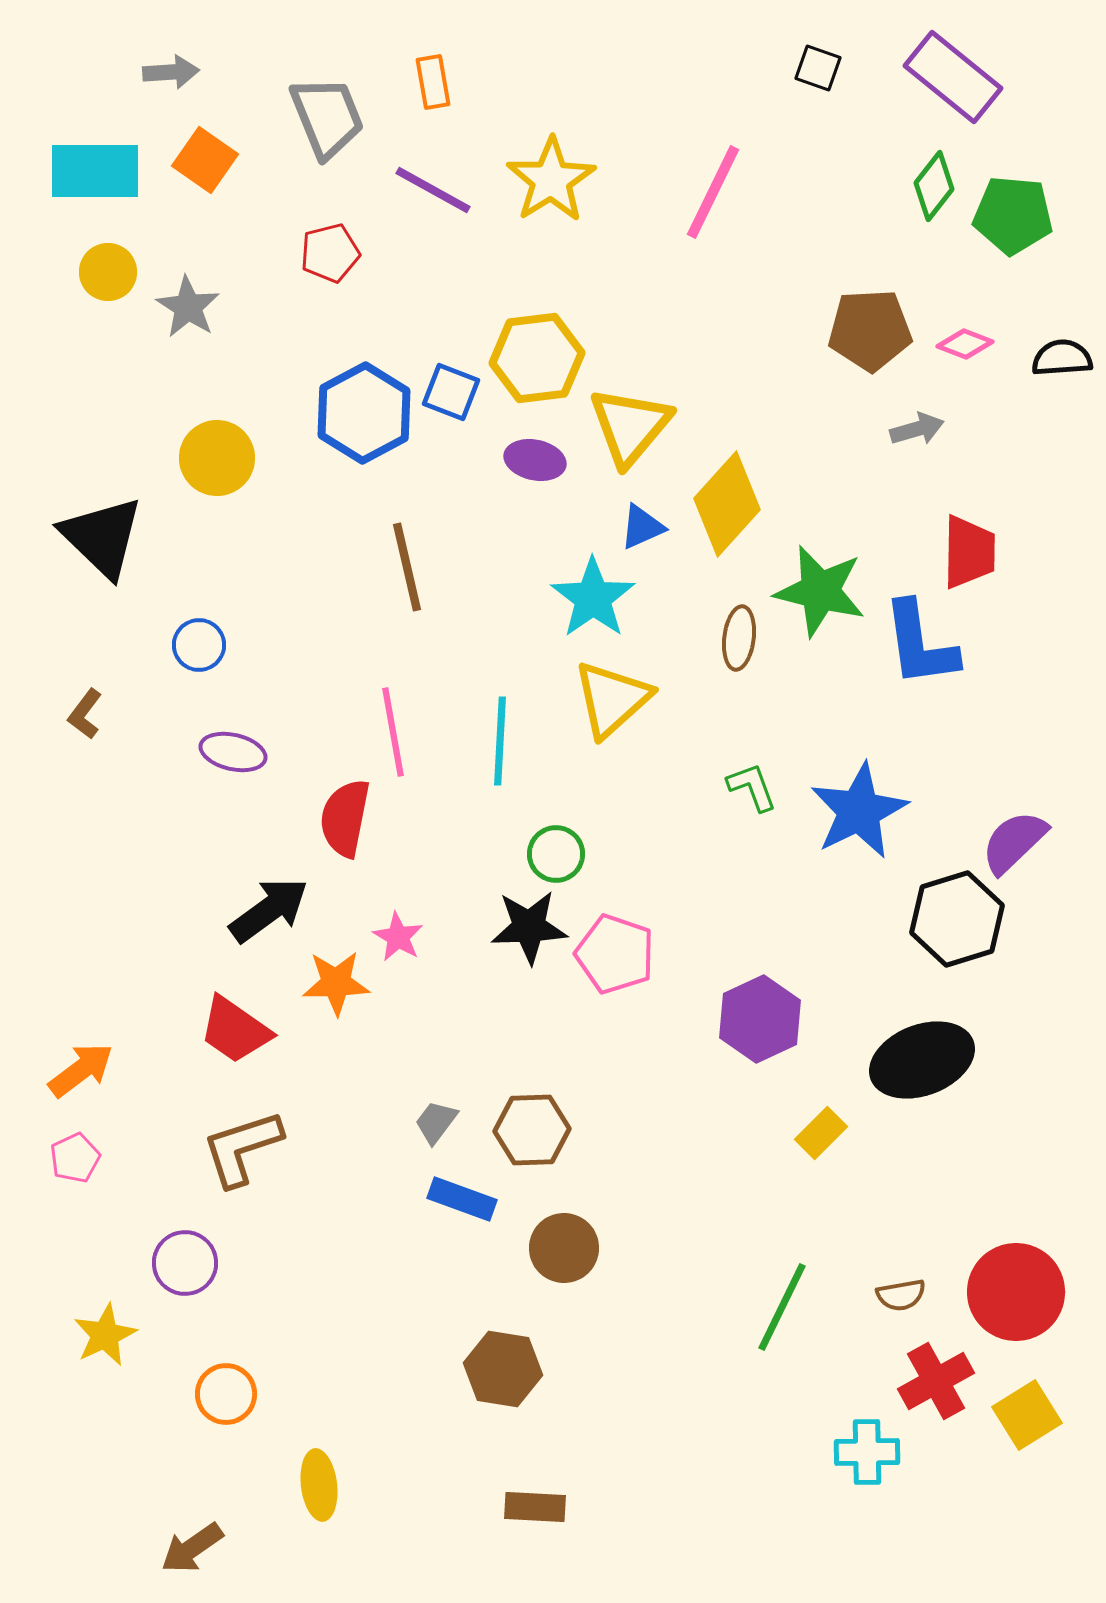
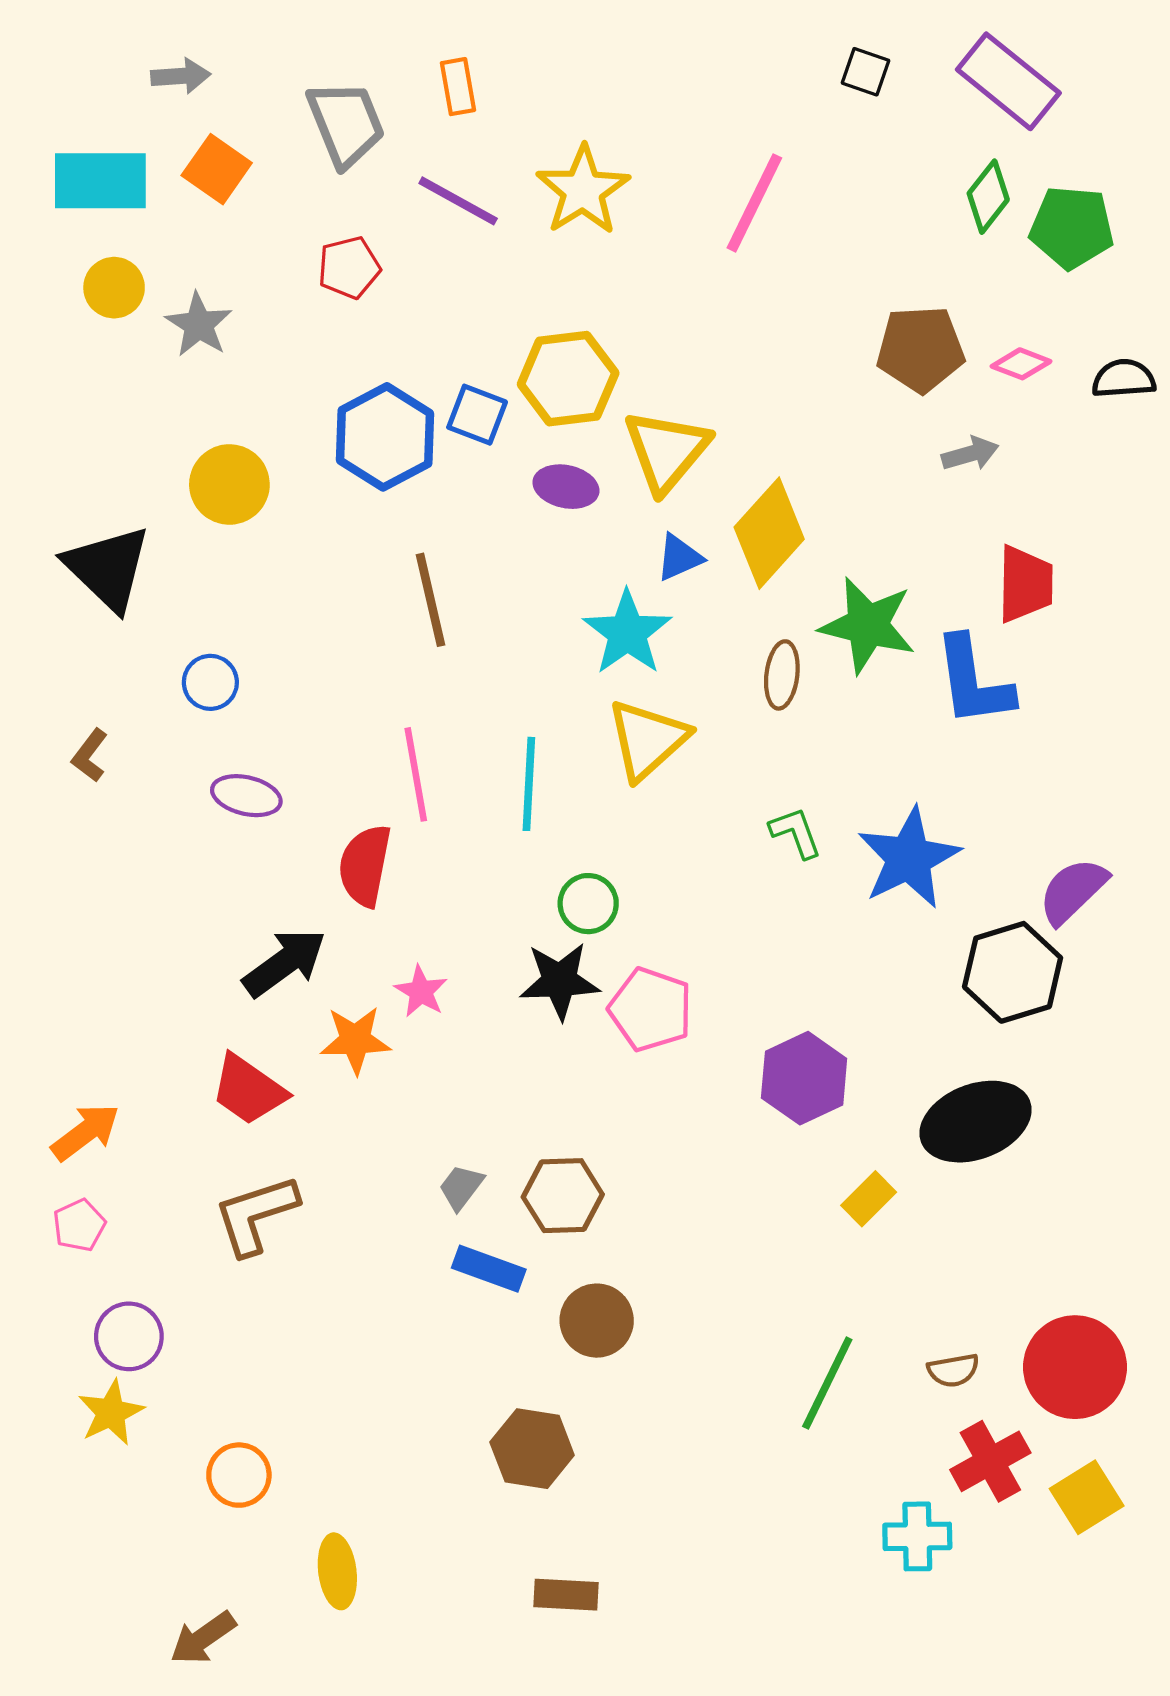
purple circle: (185, 1263) -> (129, 1336), moved

